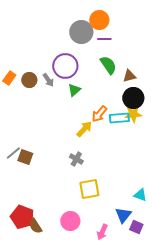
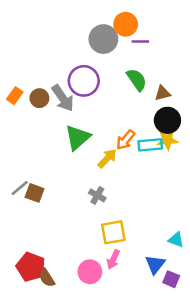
purple line: (104, 39) -> (140, 41), moved
gray arrow: (48, 80) -> (63, 98), size x1.6
green triangle: (74, 90) -> (78, 138), moved, size x1.6
pink arrow: (102, 232) -> (113, 259), moved

